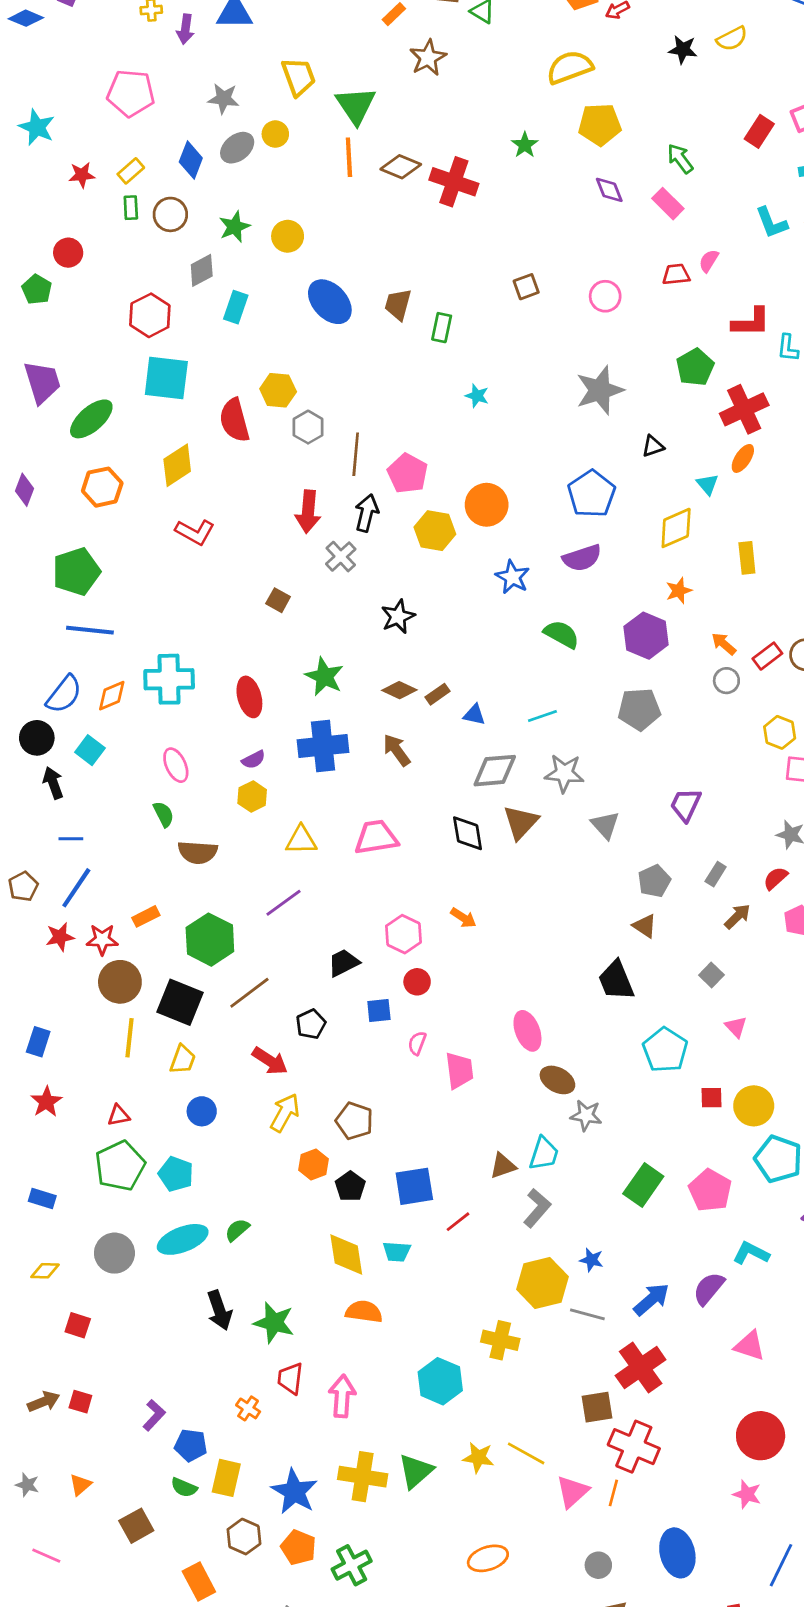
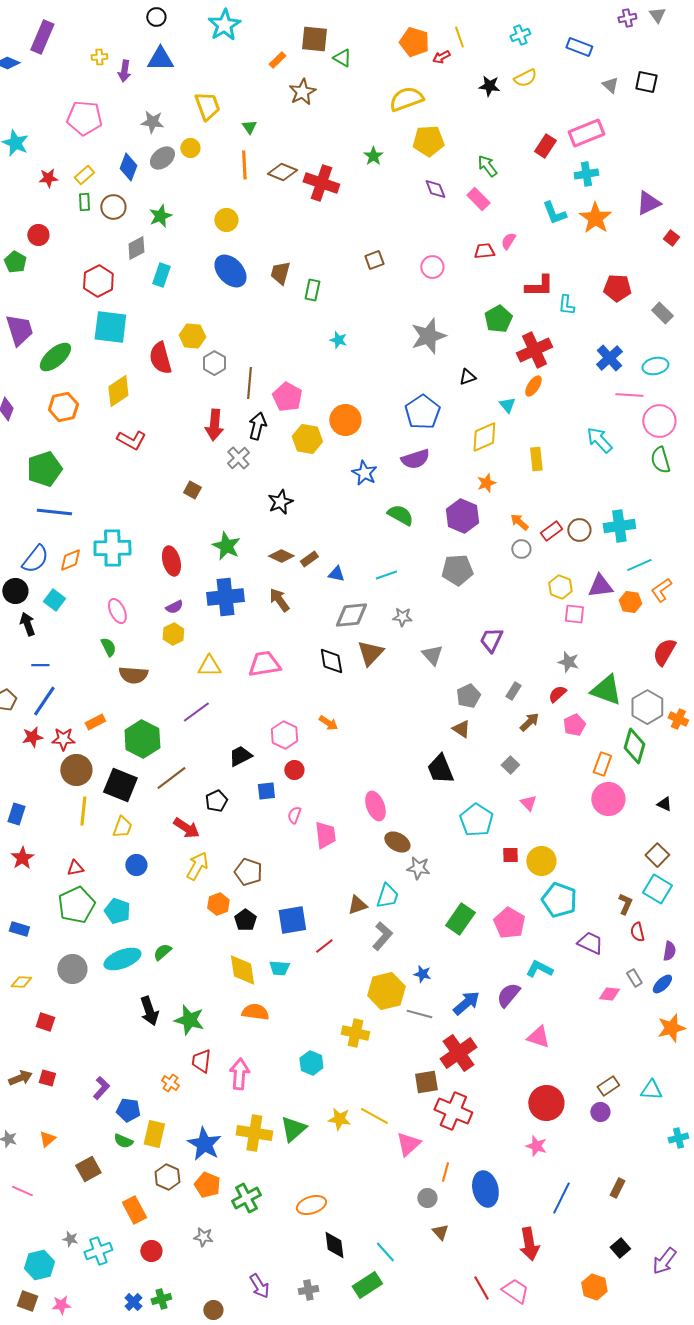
green triangle: (356, 105) -> (249, 127), size x0.5
yellow circle: (288, 236) -> (226, 220), moved
gray star: (564, 773) -> (402, 617), size x0.7
cyan hexagon: (440, 1381) -> (311, 1063), size x0.7
orange line: (613, 1493) -> (445, 1172), moved
orange ellipse: (488, 1558) -> (311, 1205), moved

